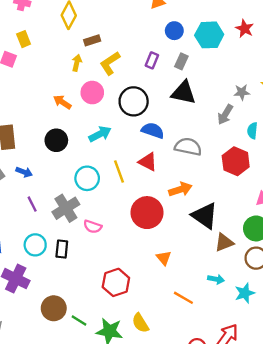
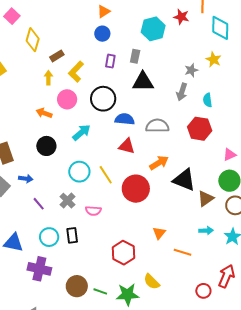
blue circle: (174, 31) -> (102, 34), moved
yellow line: (119, 171) -> (106, 175), moved
gray cross: (66, 208) -> (67, 201), size x0.7
orange triangle: (164, 258) -> (159, 233), moved, turned 32

